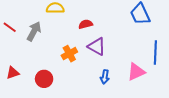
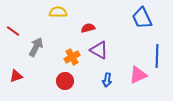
gray arrow: (34, 31) -> (36, 47), moved
red circle: (44, 79) -> (65, 81), moved

